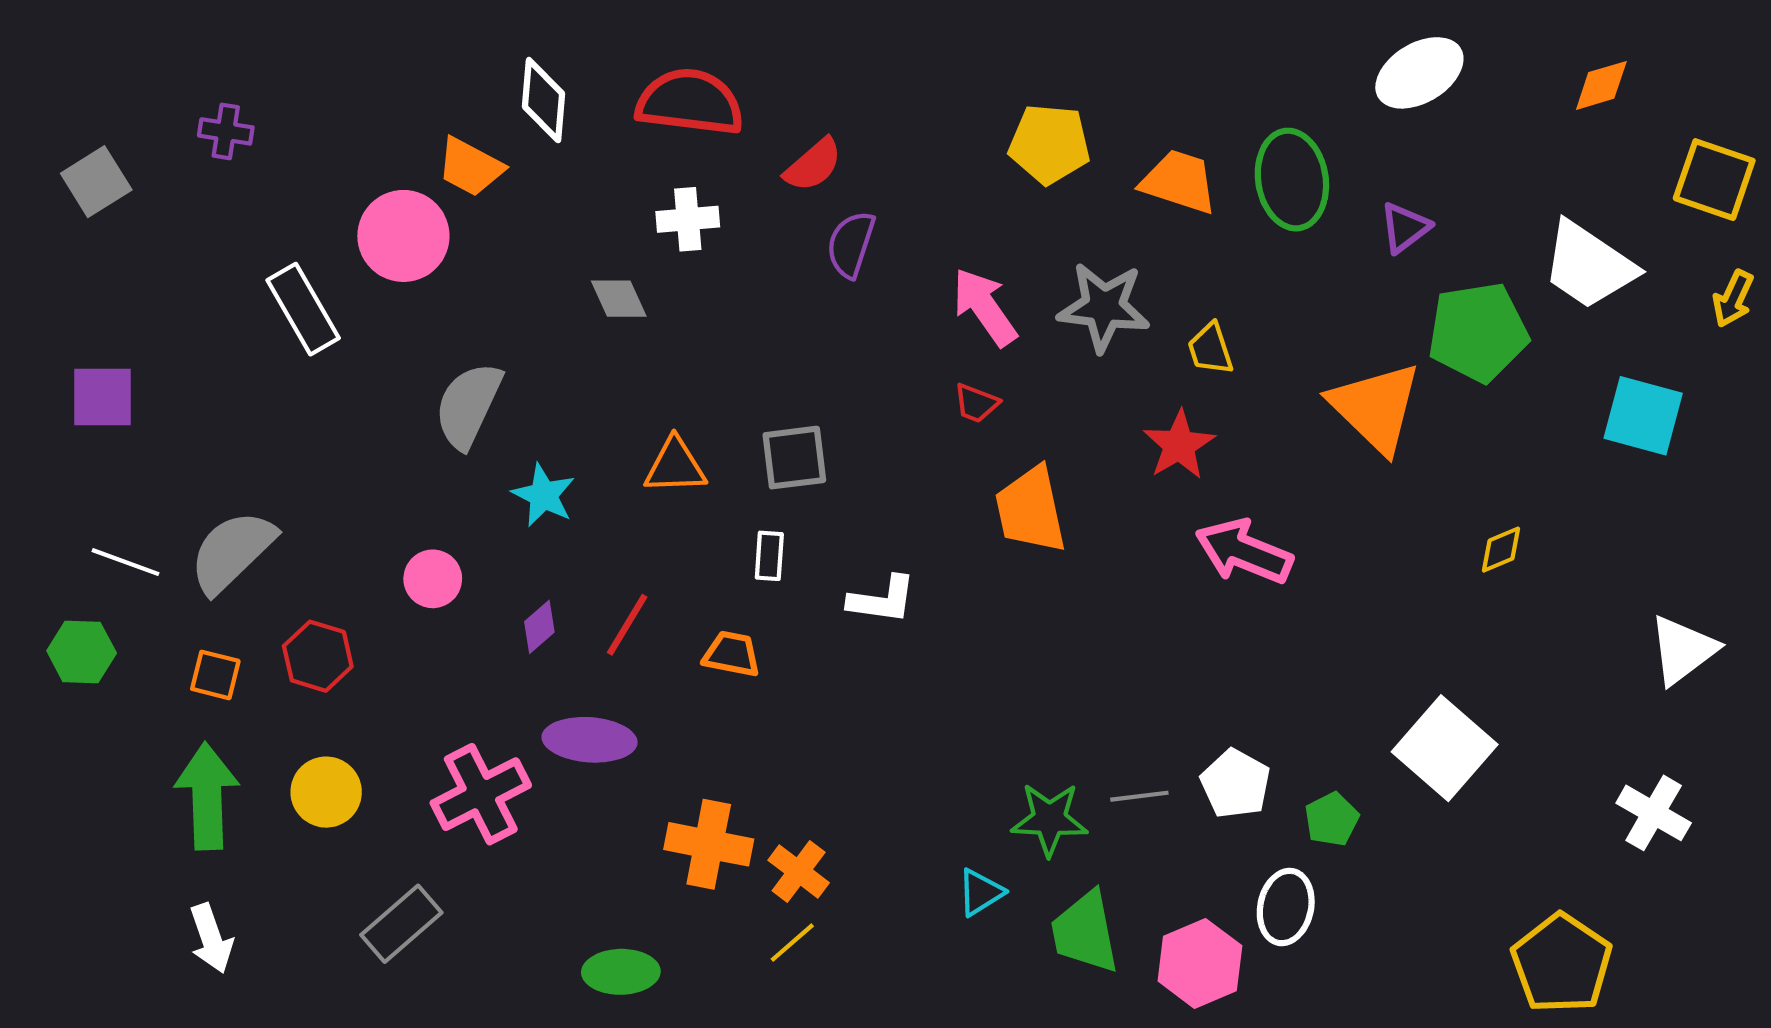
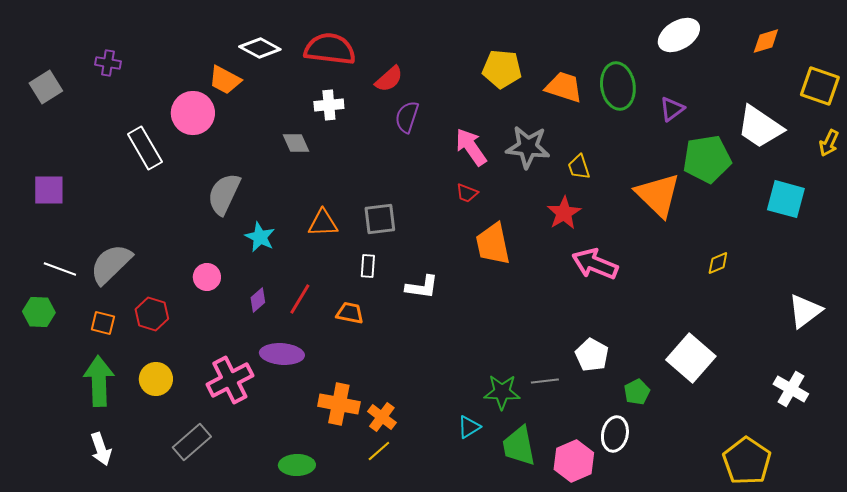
white diamond: (544, 100) -> (260, 48), turned -66
white pentagon: (1235, 784) -> (592, 355), moved

